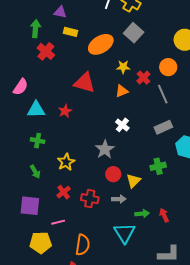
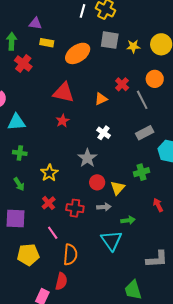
gray square: (134, 33) -> (110, 40), turned -30
yellow star: (123, 67) -> (133, 46), moved
orange circle: (168, 67) -> (155, 79), moved
red star: (65, 111) -> (63, 121), moved
red arrow: (164, 215) -> (158, 205), moved
pink line: (58, 222) -> (53, 233), moved, turned 72

